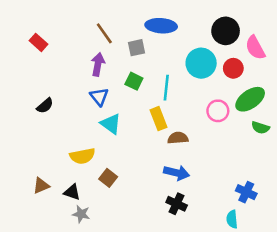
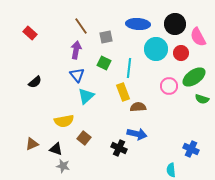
blue ellipse: (161, 26) -> (138, 24), moved
cyan triangle: (111, 124) -> (86, 96), turned 42
black cross: (177, 204) -> (119, 148), moved
cyan semicircle: (232, 219) -> (171, 170), moved

